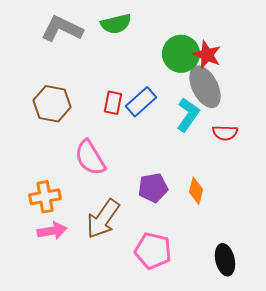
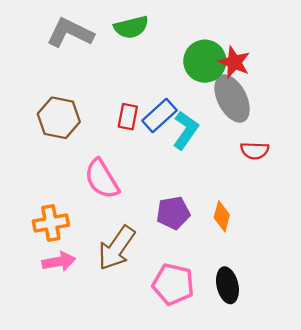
cyan L-shape: (188, 115) -> (186, 130), moved
black ellipse: (225, 260) -> (227, 285), moved

